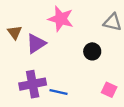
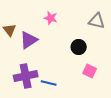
pink star: (61, 19) -> (51, 18), size x0.6
pink square: (109, 90) -> (90, 71), moved

